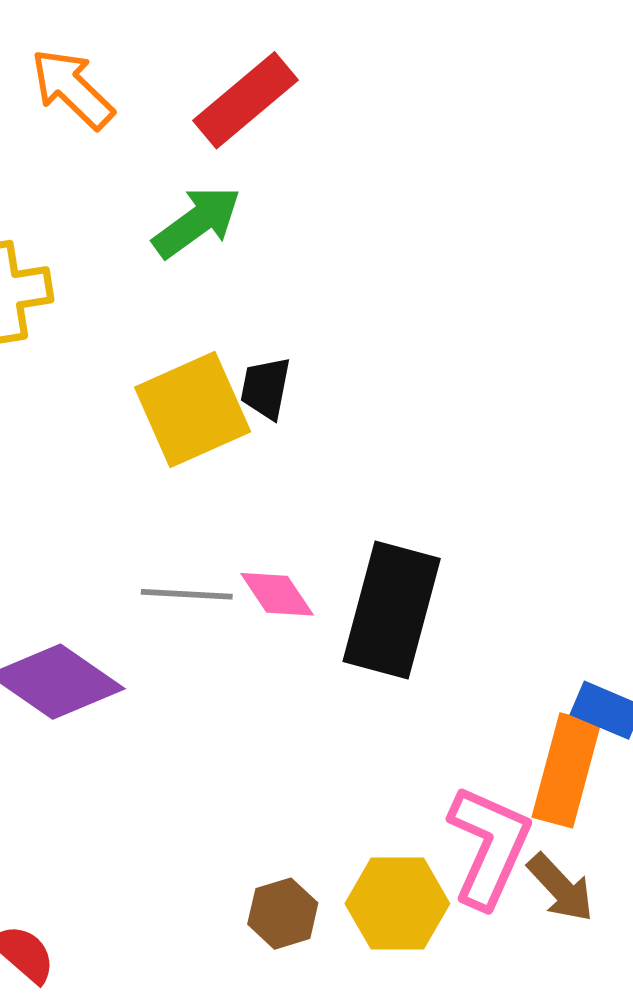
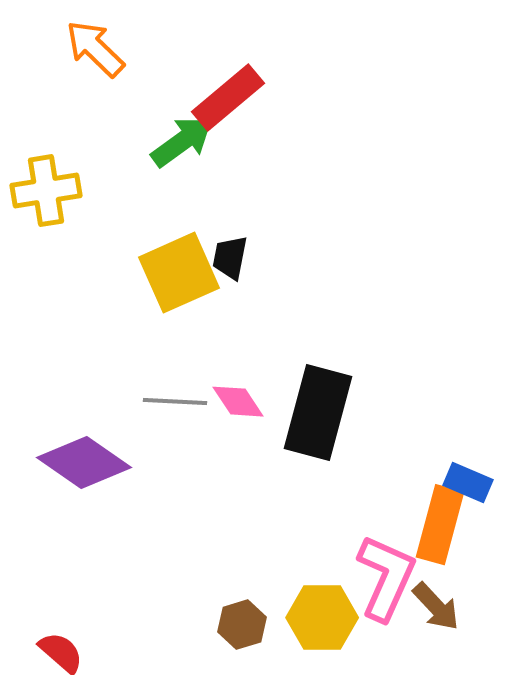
red rectangle: (246, 100) -> (228, 98), moved

